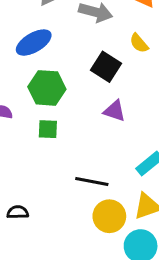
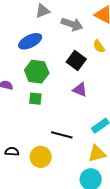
yellow circle: (109, 216) -> (41, 157), moved

